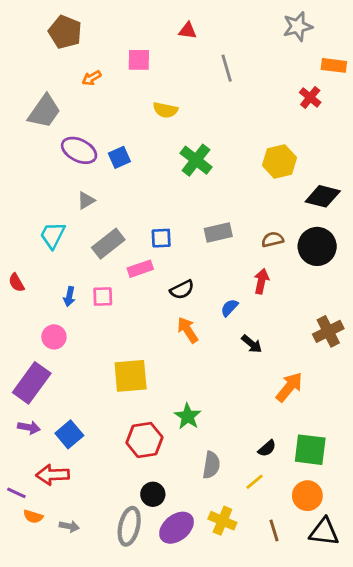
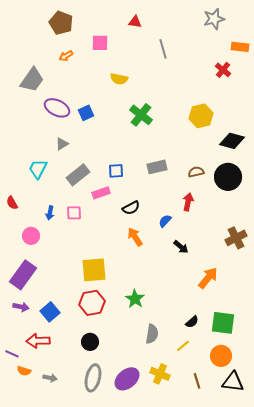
brown pentagon: (65, 32) -> (61, 23), moved
pink circle: (54, 337) -> (31, 236), moved
red hexagon: (144, 440) -> (92, 303), moved
black circle: (153, 494) -> (90, 342), moved

